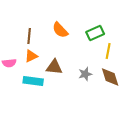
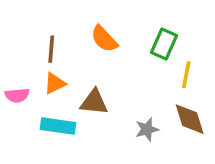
green rectangle: (95, 33) -> (164, 44), turned -42
gray star: (85, 74) -> (147, 129), moved

